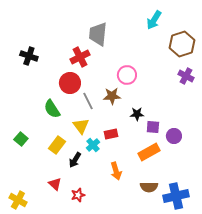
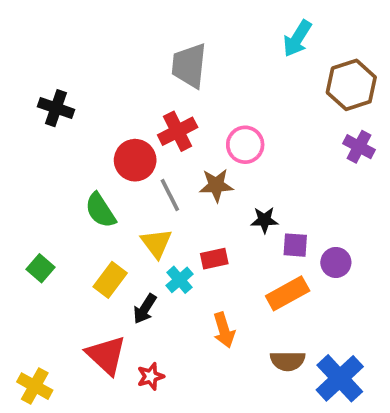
red cross: (80, 57) -> (178, 131), moved
red triangle: (55, 184) -> (106, 355), size x1.6
blue cross: (176, 196) -> (340, 378), turned -30

